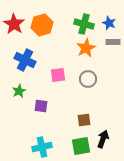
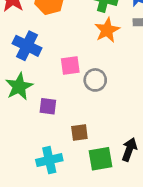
gray circle: (88, 79) -> (95, 80), moved
green star: (19, 91) -> (19, 87), size x1.5
brown square: (84, 120) -> (79, 132), moved

